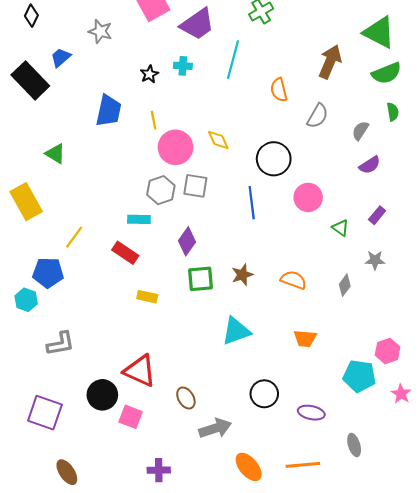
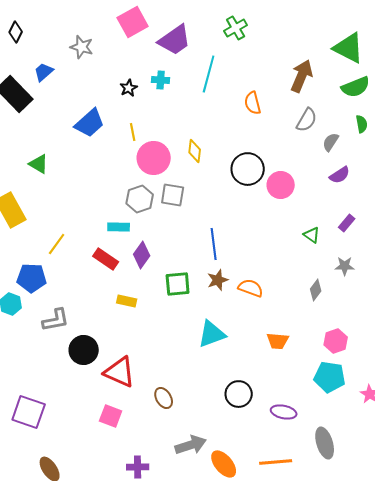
blue trapezoid: (109, 111) -> (90, 123), turned 36
gray semicircle: (318, 116) -> (307, 120), moved
yellow diamond: (218, 140) -> (195, 151), turned 30
pink circle: (308, 197) -> (281, 185), moved
blue line: (252, 203) -> (214, 244), moved
purple diamond: (187, 241) -> (142, 255), moved
orange semicircle: (294, 280) -> (251, 288), moved
gray L-shape: (61, 344) -> (56, 320), moved
pink hexagon: (388, 351) -> (336, 341), moved
black circle: (102, 395) -> (84, 350), moved
gray arrow: (215, 428) -> (191, 445), moved
gray ellipse: (354, 445) -> (325, 443), size x1.4

